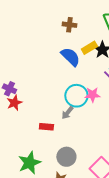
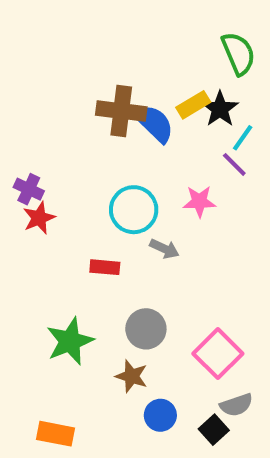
brown cross: (69, 25) -> (121, 111), moved, size x1.6
cyan circle: (76, 96) -> (134, 210), moved
gray arrow: (67, 113) -> (164, 249), moved, turned -104

